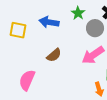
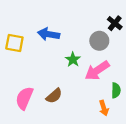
green star: (78, 13) -> (73, 60), moved
brown semicircle: (54, 55) -> (54, 96), moved

